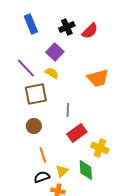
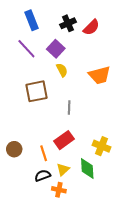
purple line: (26, 68) -> (26, 49), moved
yellow semicircle: (52, 73) -> (62, 70), moved, turned 32
brown circle: (34, 126) -> (14, 149), moved
red rectangle: (77, 133) -> (64, 140), moved

